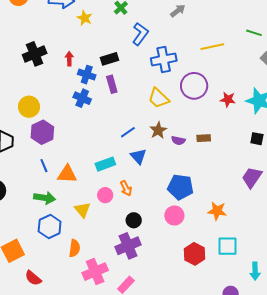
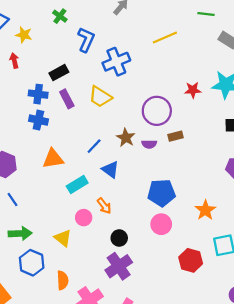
red arrow: (69, 59) -> (14, 61), moved
purple circle: (194, 86) -> (157, 111), moved
yellow trapezoid: (159, 98) -> (100, 97), moved
orange triangle: (67, 174) -> (53, 159), moved
orange star: (217, 211) -> (205, 210), turned -30

